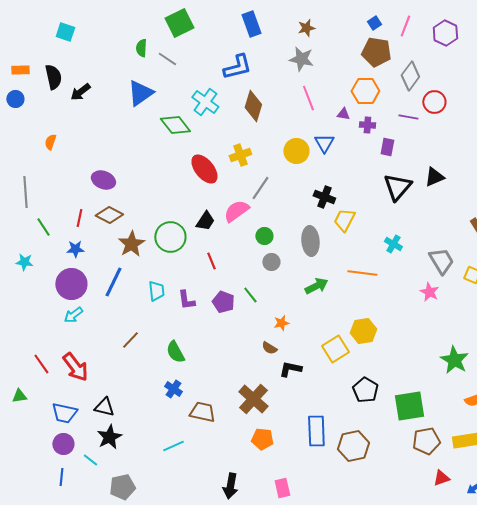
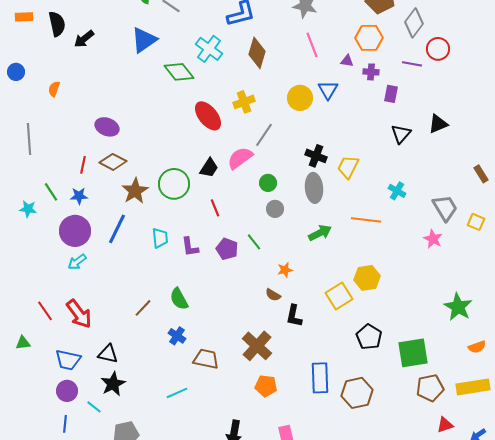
blue circle: (15, 99) -> (16, 72), moved
black triangle: (397, 187) -> (401, 134), size x0.7
black cross: (324, 197) -> (316, 156), moved
green line: (43, 227) -> (51, 192), moved
brown line: (130, 340) -> (143, 308), moved
black L-shape: (290, 369) -> (294, 316), turned -90

